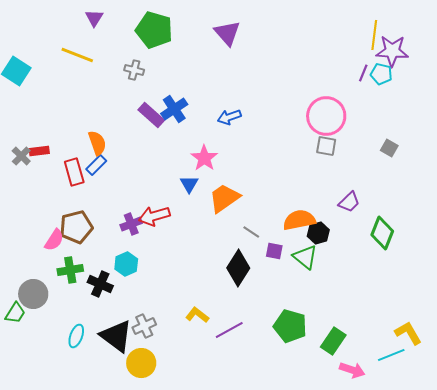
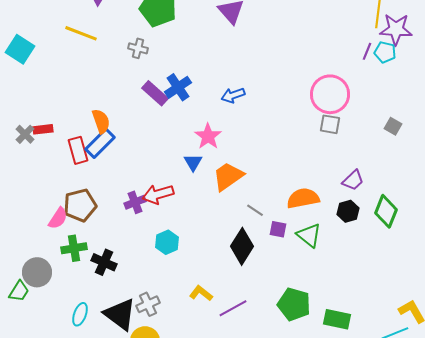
blue rectangle: (96, 165) -> (100, 143), size x1.4
black hexagon: (318, 233) -> (348, 211), moved
cyan hexagon: (126, 264) -> (167, 242), moved
green rectangle: (333, 341) -> (337, 319), turned 68

